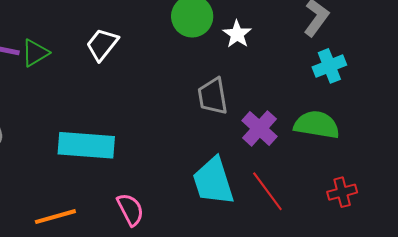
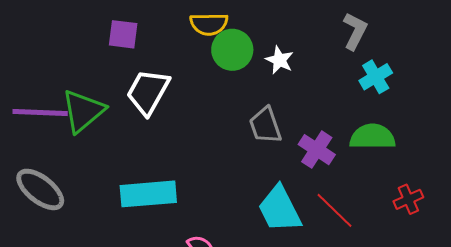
white trapezoid: (102, 45) -> (148, 92), size x1.4
green triangle: (35, 53) -> (83, 111), size x1.6

